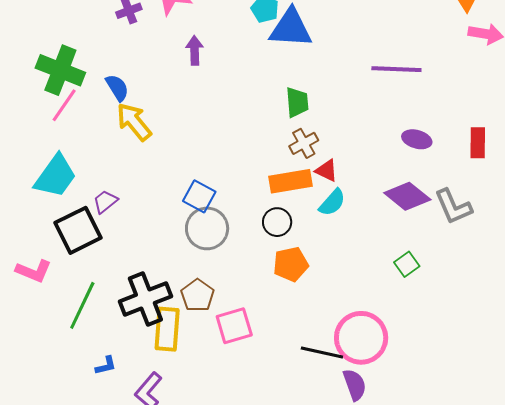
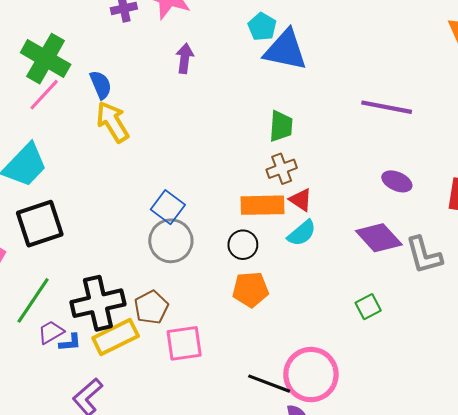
purple trapezoid: (105, 202) -> (51, 332), moved
yellow rectangle: (167, 329) -> (116, 337), turned 51
blue L-shape: (106, 366) -> (70, 342), moved

